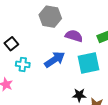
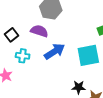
purple semicircle: (74, 36) -> (39, 31), moved

